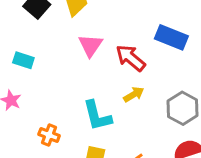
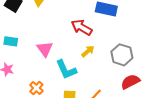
pink triangle: (90, 45) -> (45, 49), moved
orange cross: (49, 135) -> (36, 88), turned 32

